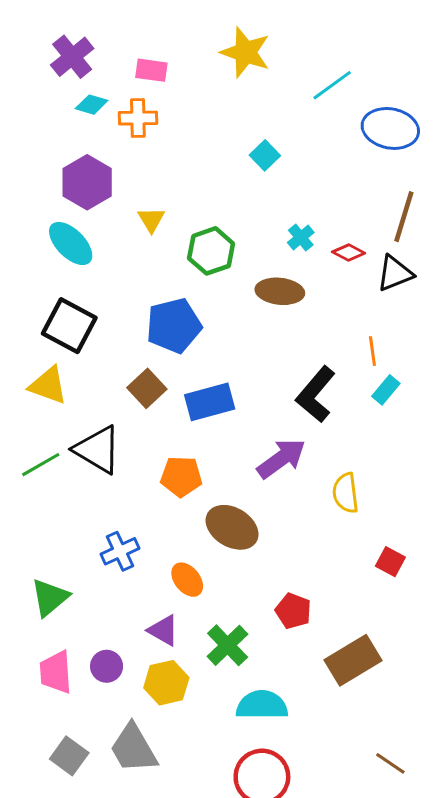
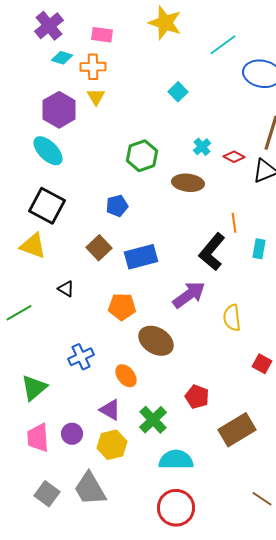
yellow triangle: (151, 220) -> (96, 97), moved
blue pentagon: (174, 326) -> (117, 206), size x0.6
orange line: (372, 351) -> (234, 223), moved
cyan rectangle: (386, 390) -> (259, 249), turned -30
black triangle: (98, 450) -> (66, 289), size x0.5
green line: (41, 465) -> (19, 313), moved

